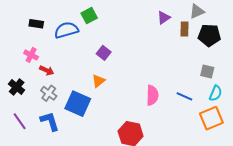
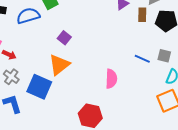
orange triangle: (98, 81) -> (59, 65), size x1.6
blue line: (184, 96) -> (142, 59), moved

